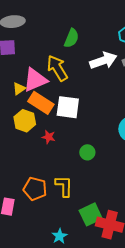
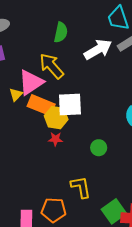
yellow hexagon: (25, 121) -> (56, 118), moved
orange pentagon: (35, 189) -> (54, 210), moved

